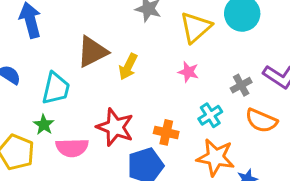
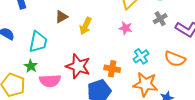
brown triangle: (92, 52) -> (61, 17), size x0.6
gray cross: (241, 85) -> (160, 19), moved

